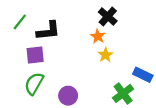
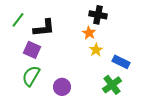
black cross: (108, 16) -> (98, 15), turned -30
purple square: (35, 55) -> (32, 50), turned 30
blue rectangle: (143, 75) -> (121, 62), moved

